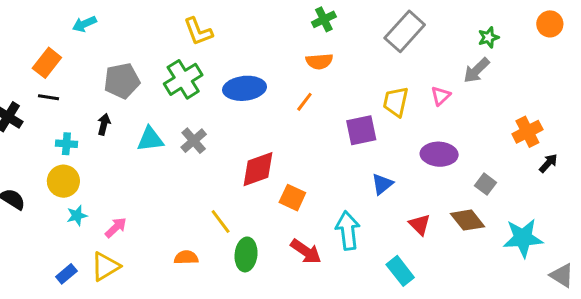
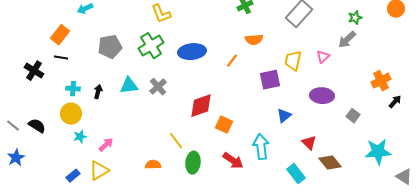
orange semicircle: (319, 61) -> (254, 40), moved
black arrow: (104, 124) -> (98, 92), moved
brown diamond: (468, 220) -> (330, 163), moved

